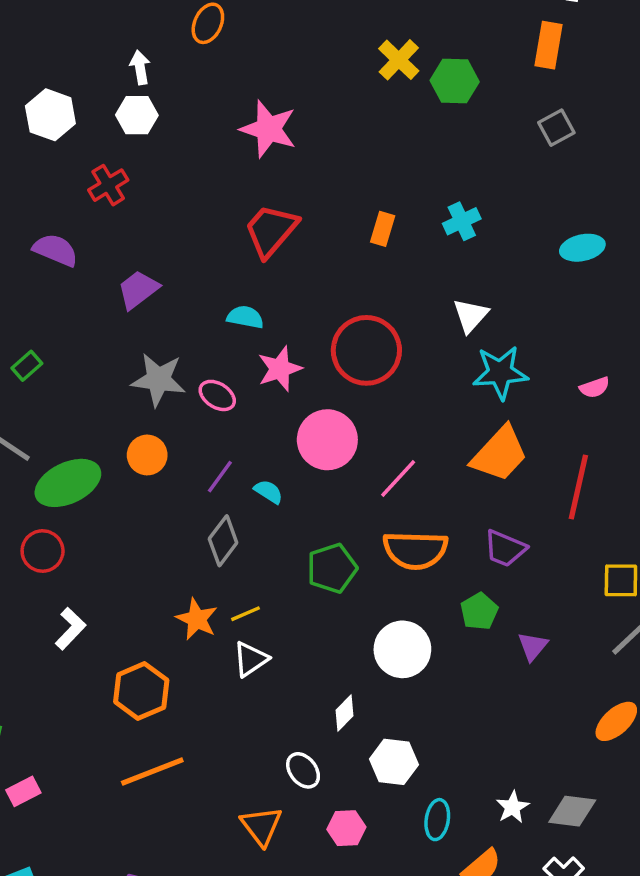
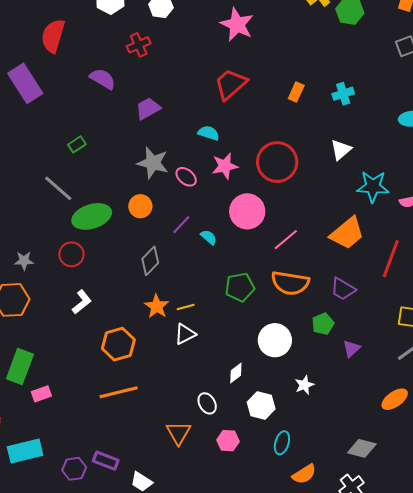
cyan star: (500, 373) -> (373, 187), moved
gray diamond: (223, 541) -> (150, 261), moved
white star: (513, 807) -> (304, 385), moved

